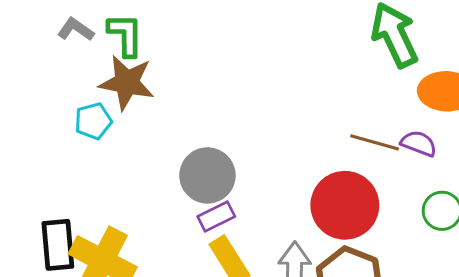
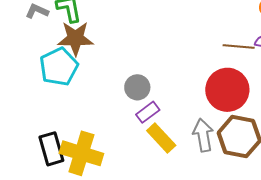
cyan pentagon: (93, 121) -> (59, 67), size x1.6
gray circle: (207, 175) -> (137, 87), size x0.7

